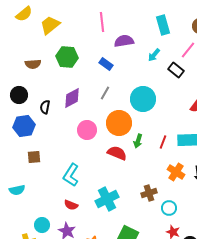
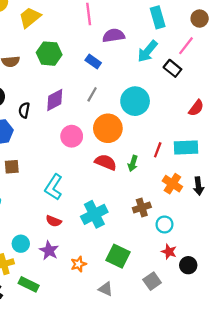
cyan arrow: (154, 55) -> (147, 51), size x1.5
green arrow: (138, 141) -> (133, 163), moved

